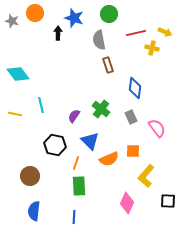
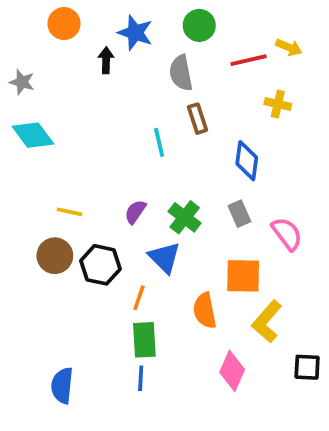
gray star: (12, 21) -> (22, 82), moved
yellow arrow: (165, 32) -> (289, 47), moved
yellow cross: (152, 48) -> (278, 104), moved
cyan line: (41, 105) -> (159, 142), moved
green cross: (101, 109) -> (185, 217), moved
yellow line: (15, 114) -> (69, 212), moved
orange square: (133, 151) -> (243, 276), size x1.5
orange semicircle: (109, 159) -> (205, 311), moved, turned 102
brown circle: (30, 176) -> (55, 256), moved
blue line: (74, 217) -> (141, 378), moved

